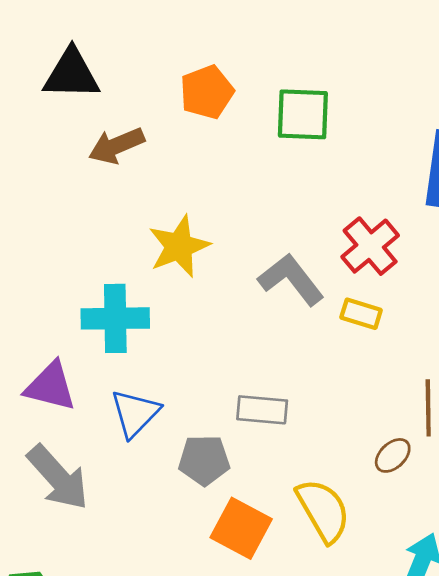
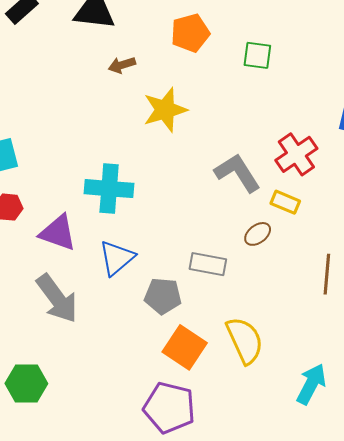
green square: (303, 114) -> (257, 55), size x0.7
brown arrow: (117, 146) -> (122, 65), size x0.7
yellow star: (179, 246) -> (165, 110), moved
brown ellipse: (393, 455) -> (258, 234), moved

